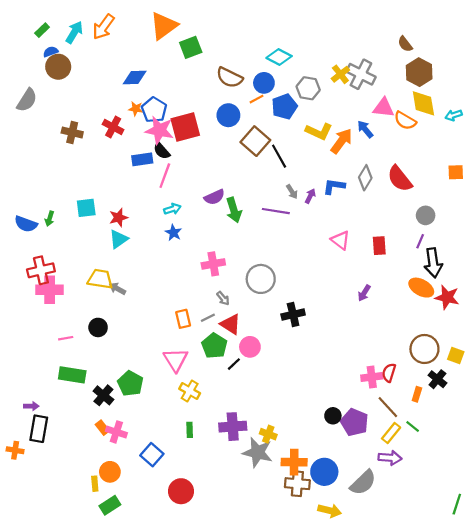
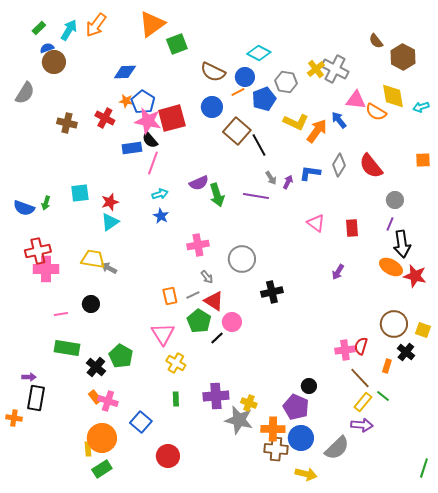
brown hexagon: (419, 72) -> (403, 57), moved
purple pentagon: (354, 422) -> (296, 407), moved
orange circle: (110, 472) -> (102, 438), size x1.5

